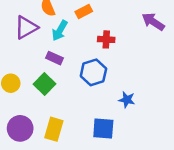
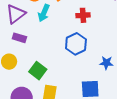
purple rectangle: (54, 58) -> (19, 38), moved
green square: (44, 84) -> (38, 71), moved

